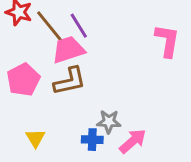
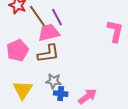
gray star: (109, 122) -> (53, 81), moved
yellow triangle: (35, 138) -> (23, 90), size x1.5

